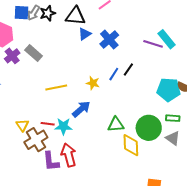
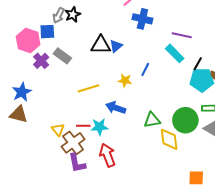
blue square: (22, 13) -> (47, 32), moved
black triangle: (75, 16) -> (101, 45), moved
blue triangle: (85, 34) -> (116, 46), moved
blue cross: (109, 39) -> (142, 19), moved, turned -30
cyan rectangle: (167, 39) -> (175, 53), moved
black line: (128, 70) -> (198, 64), moved
blue arrow: (81, 109) -> (116, 108), turned -114
purple L-shape: (51, 161) -> (77, 163), moved

